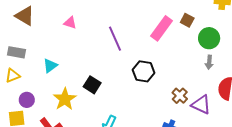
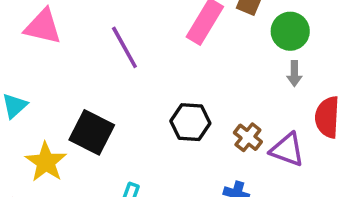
pink triangle: (70, 23) -> (43, 27), size x1.6
black hexagon: (144, 71) -> (190, 122), moved
black square: (92, 85) -> (92, 132), size x1.4

